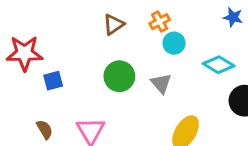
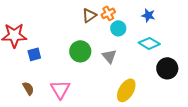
blue star: (233, 17) -> (148, 15), moved
brown triangle: (114, 24) -> (89, 15), moved

